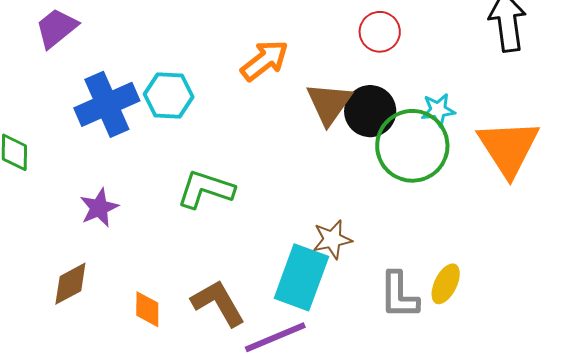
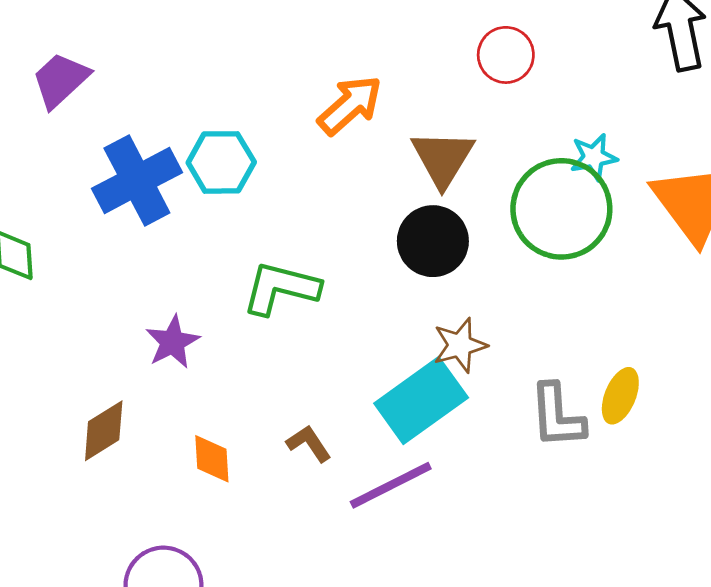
black circle: (370, 111) -> (433, 241), moved
purple star: (99, 208) -> (172, 342), moved
cyan rectangle: (301, 277) -> (421, 400), turned 38
brown L-shape: (218, 303) -> (309, 444), size x0.6

